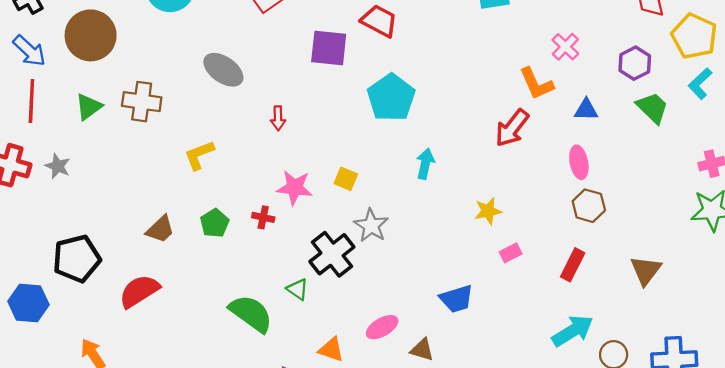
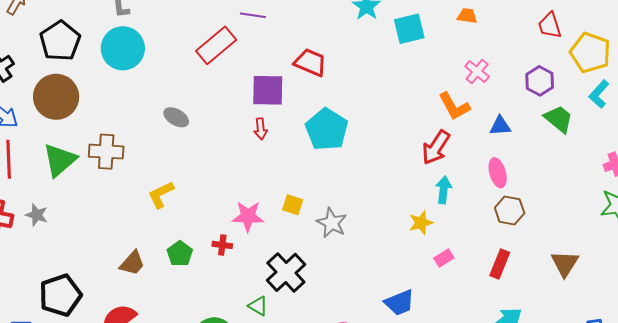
gray ellipse: (223, 70) -> (176, 117), size x0.7
green triangle: (89, 107) -> (60, 160), size x1.4
red arrow: (278, 118) -> (261, 129), moved
cyan arrow: (425, 164) -> (444, 190), moved
gray star: (371, 226) -> (332, 223), moved

